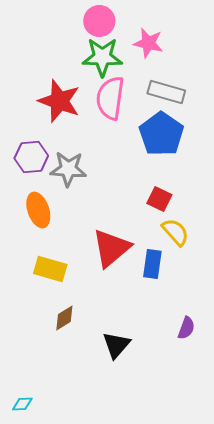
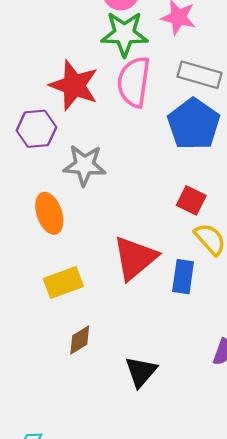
purple hexagon: (31, 157) -> (36, 129), moved
yellow rectangle: (50, 269) -> (63, 283), turned -36

